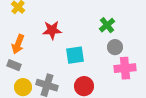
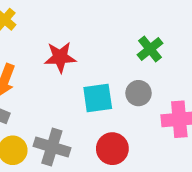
gray circle: (115, 47) -> (139, 93), moved

